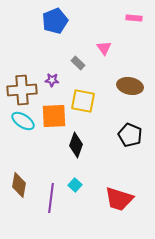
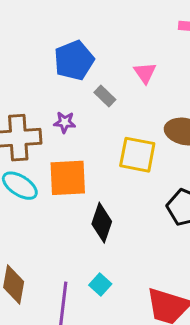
blue pentagon: (55, 21) -> (74, 60), moved
yellow square: (83, 101) -> (137, 155), moved

